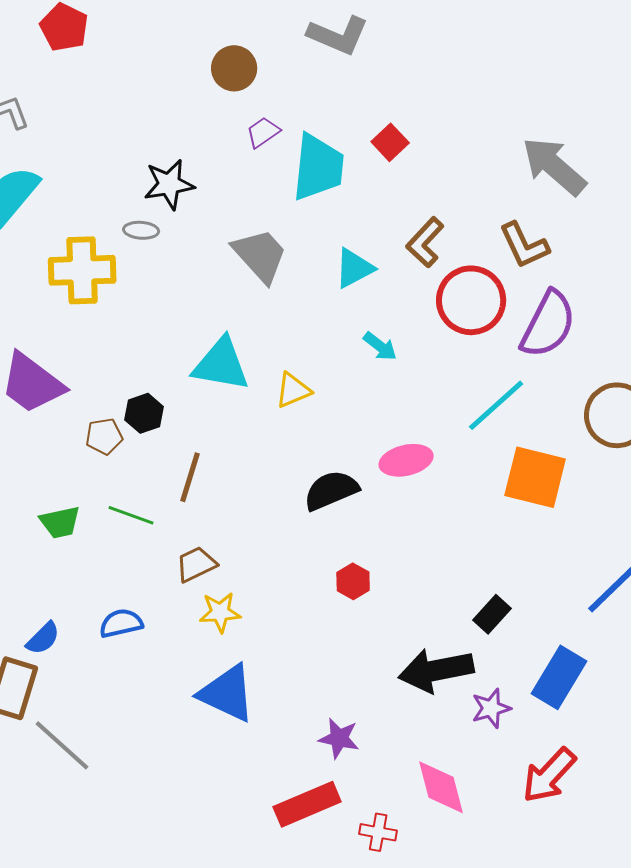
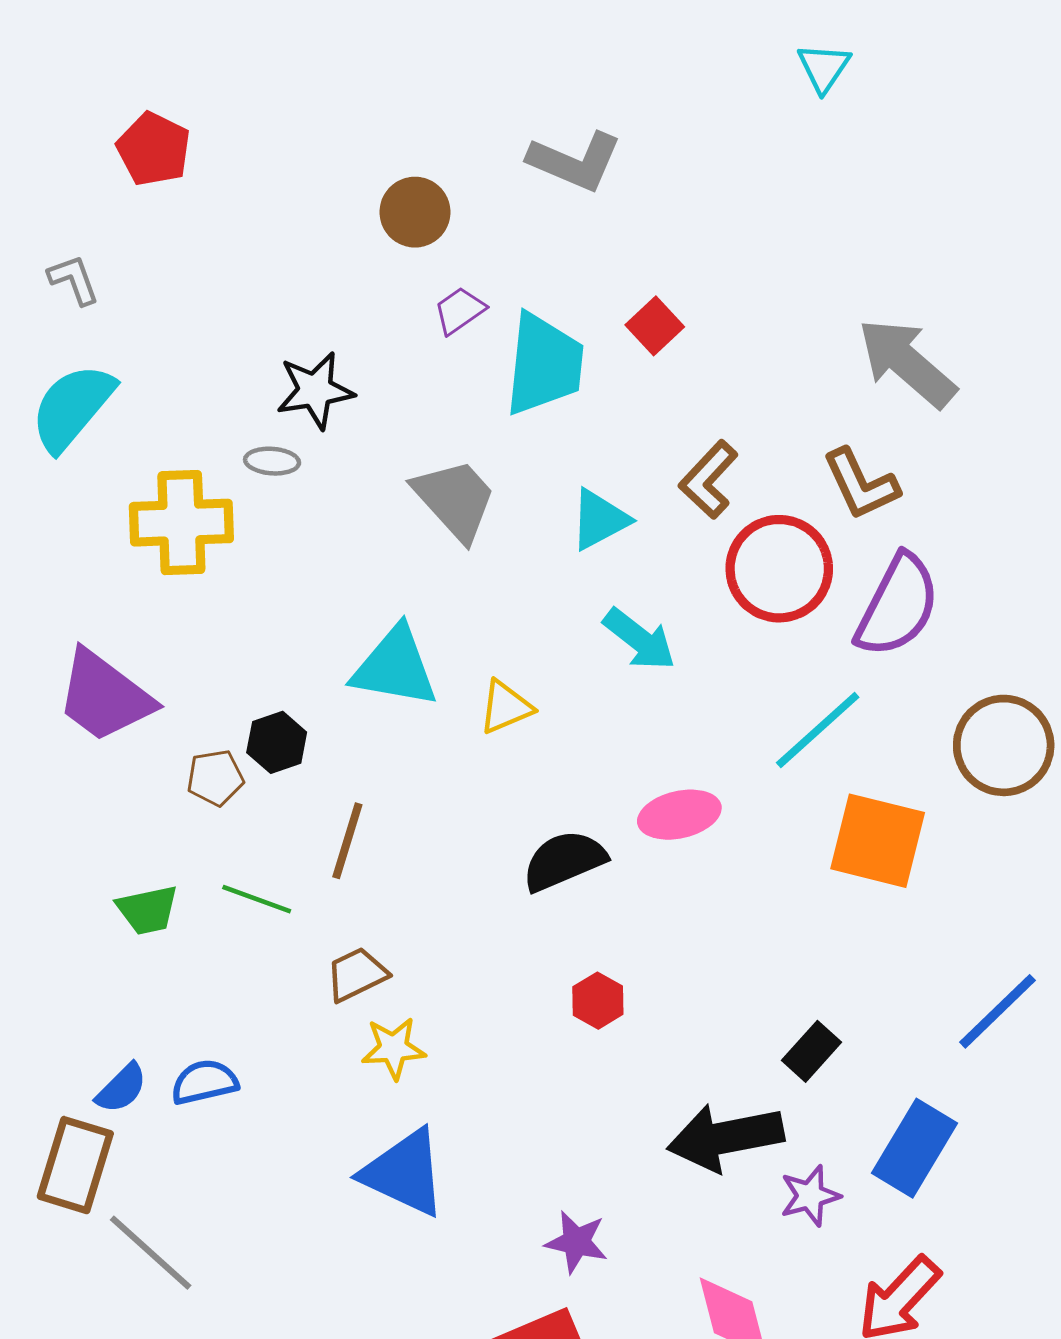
cyan arrow: (380, 346) -> (639, 639), size x1.4
blue semicircle: (121, 623) -> (204, 1082), moved

